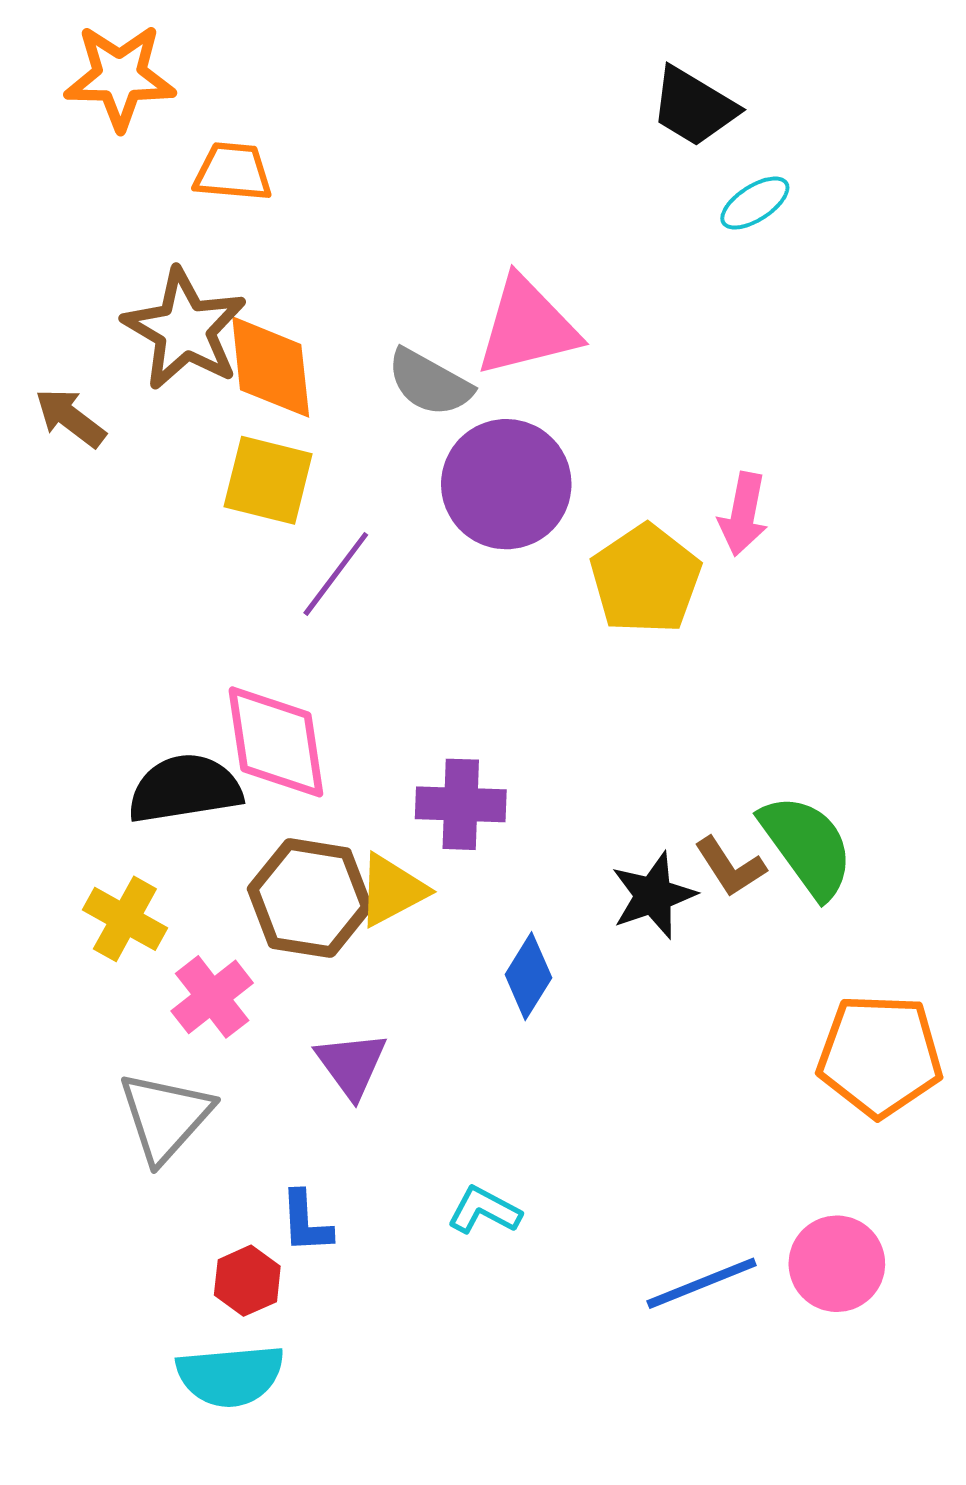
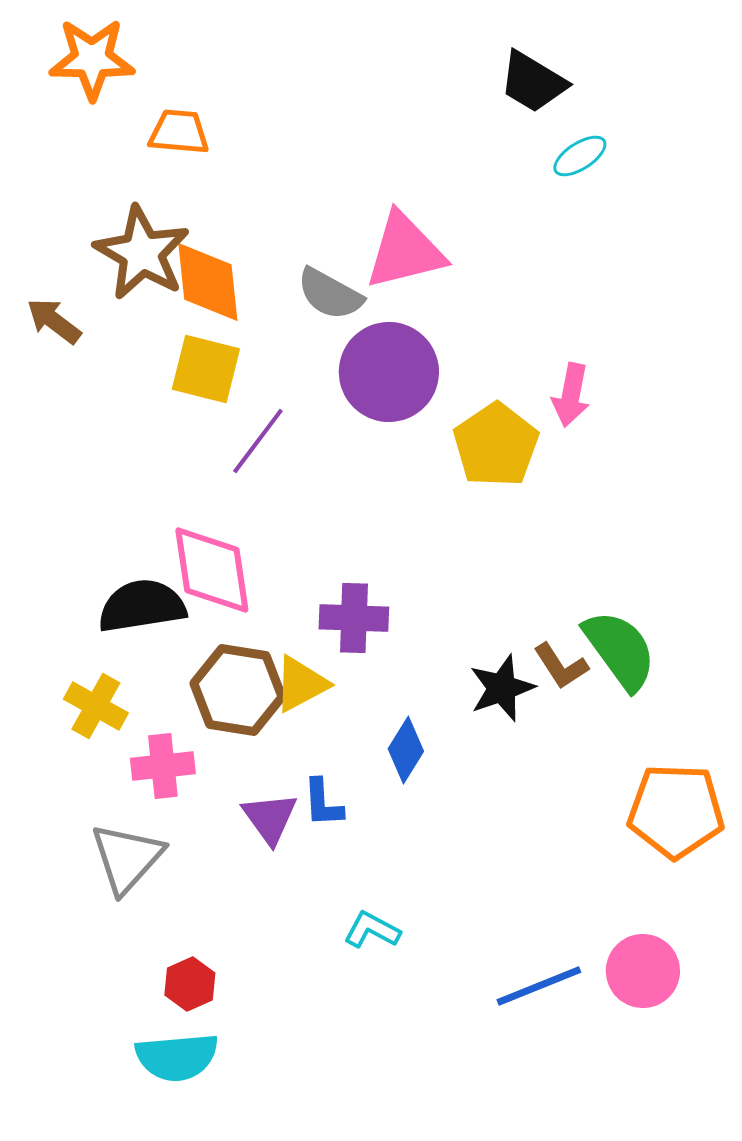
pink cross: (212, 997) -> (163, 766), turned 32
blue L-shape: (306, 1222) -> (323, 803), moved

